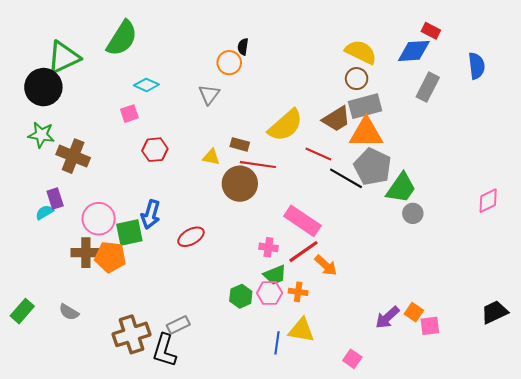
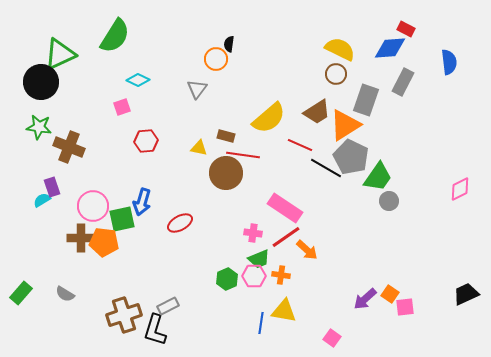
gray rectangle: (365, 106) -> (366, 100), moved, turned -56
orange triangle: (366, 133) -> (345, 125), turned -32

